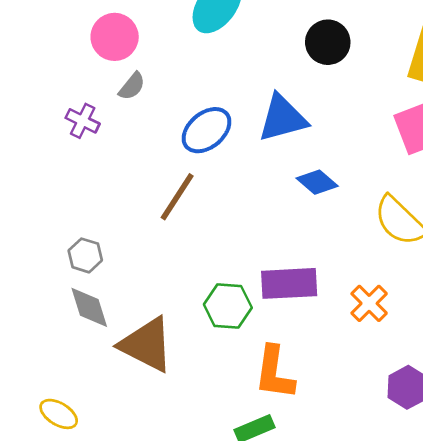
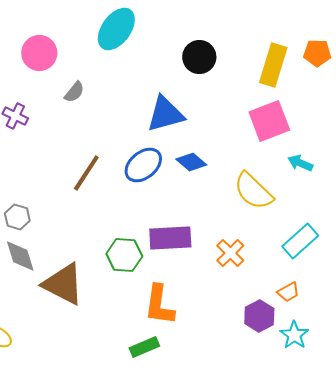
gray semicircle: (132, 86) -> (74, 92), moved
blue ellipse: (207, 130) -> (143, 165), moved

